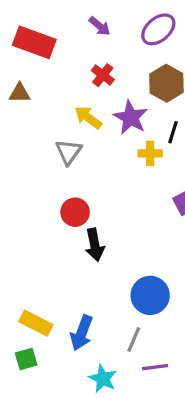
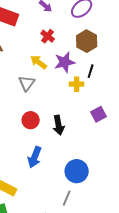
purple star: (131, 118) -> (65, 62), turned 30
black arrow: (95, 245) -> (59, 125), moved
blue arrow: (82, 333) -> (35, 157), moved

